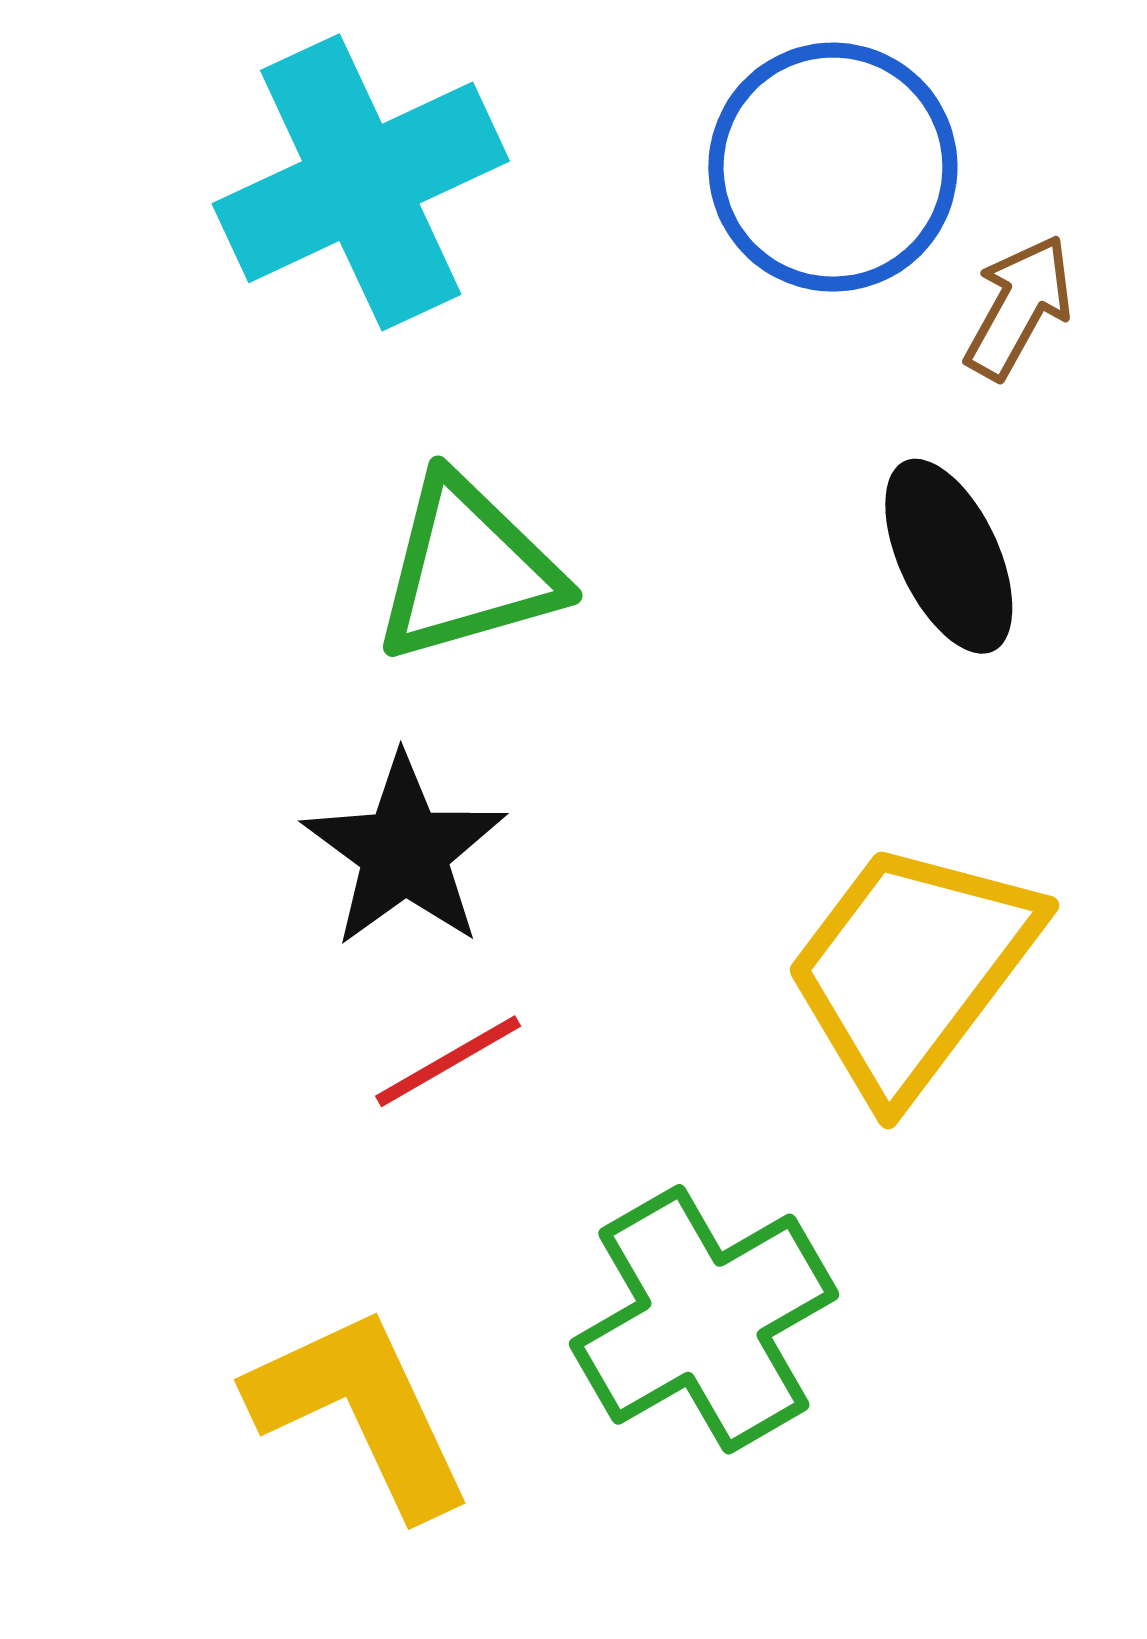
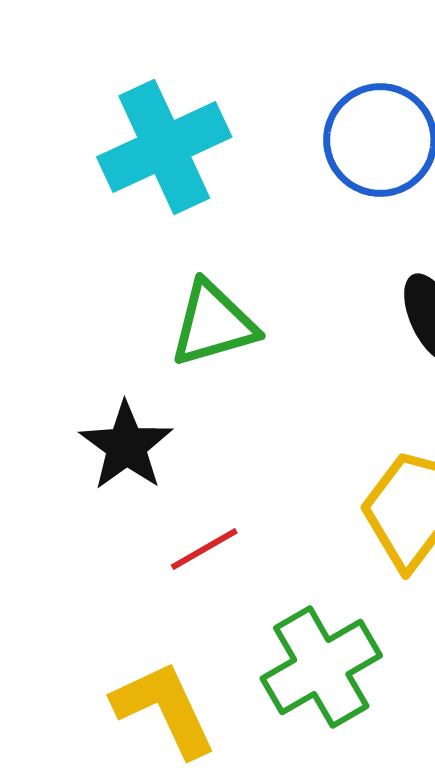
black star: (404, 851) -> (126, 446), moved

